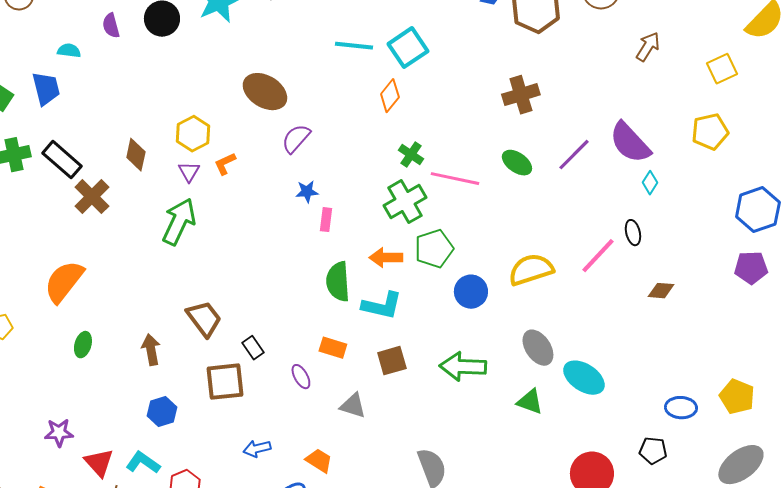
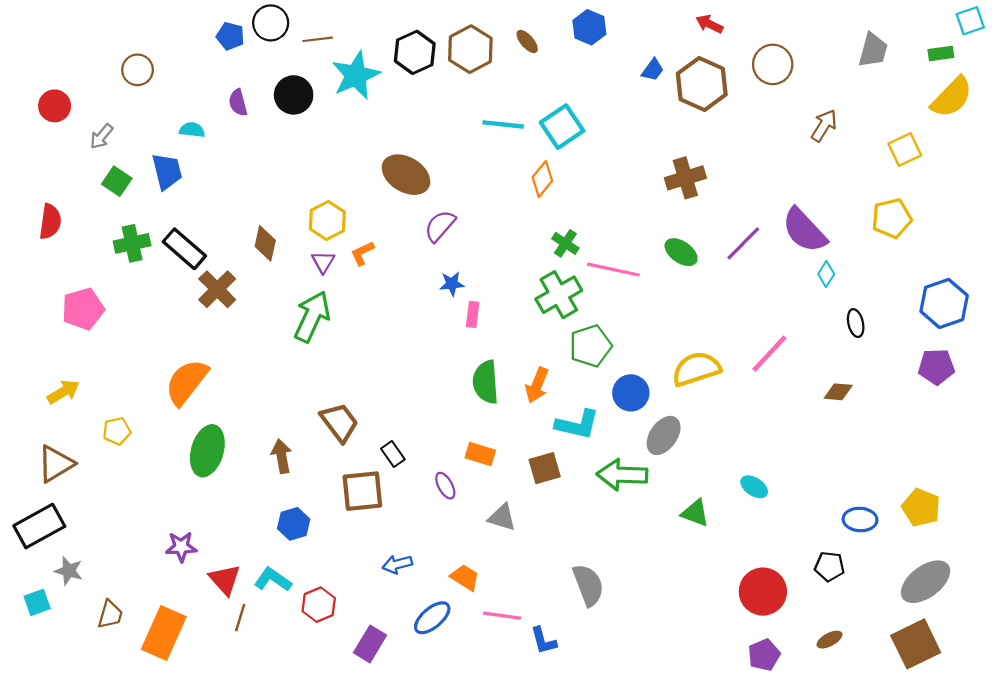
black ellipse: (633, 233) -> (856, 323), moved
orange arrow: (386, 258) -> (537, 385), moved, turned -68
cyan L-shape: (382, 306) -> (577, 425), moved
green ellipse: (83, 345) -> (207, 451), size x1.8
gray ellipse: (538, 348) -> (664, 435), moved, turned 69
cyan ellipse: (584, 378) -> (754, 487), size x0.6

